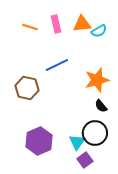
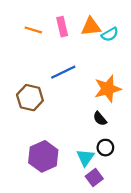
black semicircle: (101, 106) -> (100, 119), moved
black circle: (95, 133) -> (105, 148), size x0.6

